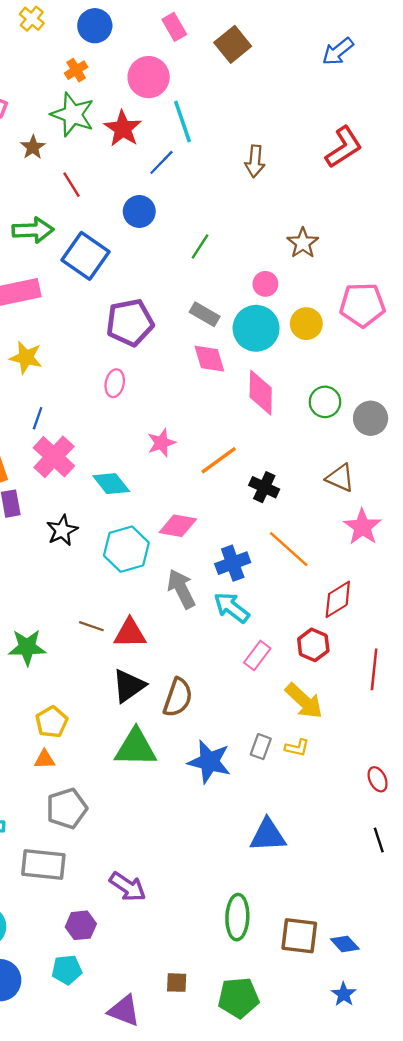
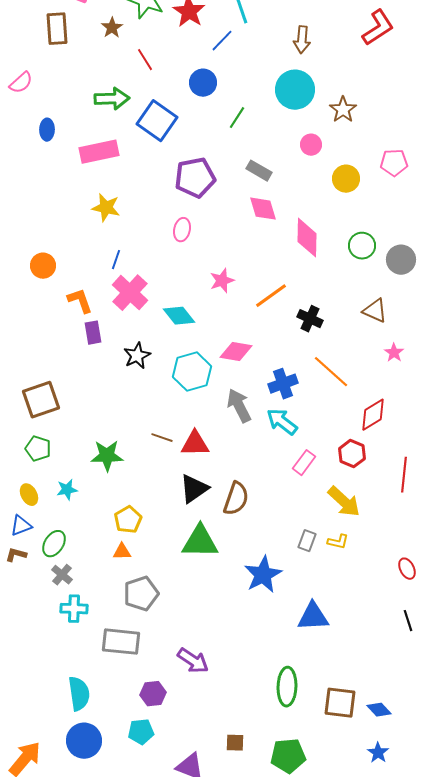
green line: (200, 247) -> (237, 118), moved
pink pentagon: (362, 305) -> (394, 163), size x0.7
cyan circle: (256, 328) -> (295, 90), moved
pink star: (362, 527) -> (394, 353), size x0.6
blue star: (209, 762) -> (263, 575), moved, turned 30

